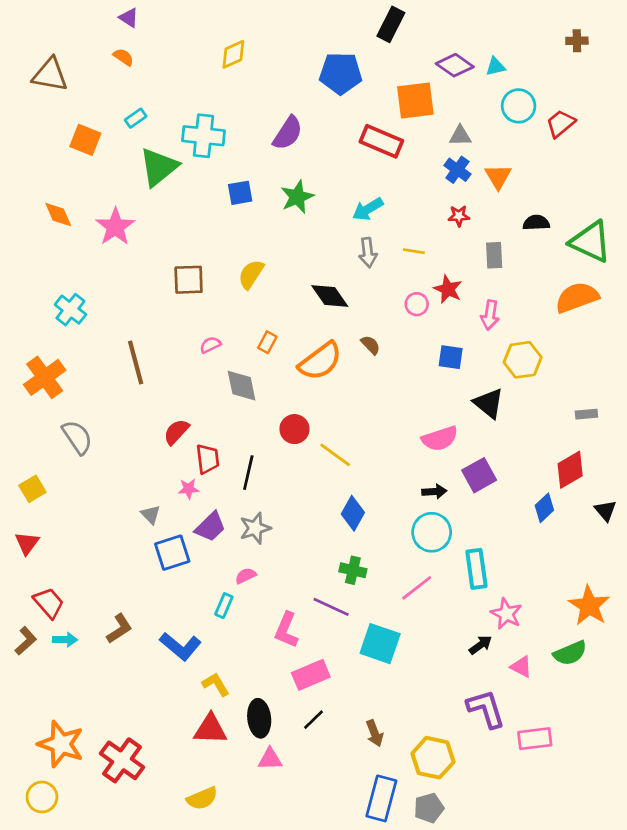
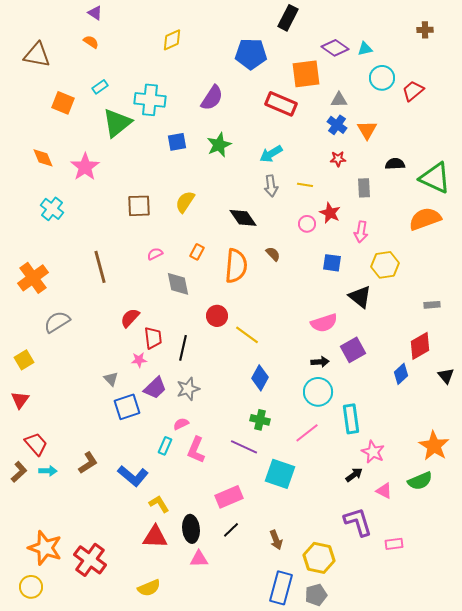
cyan cross: (70, 310) -> (52, 209), moved
orange semicircle: (320, 361) -> (236, 266), turned -48
gray semicircle: (77, 437) -> (57, 322), turned -88
pink L-shape: (286, 630) -> (196, 450), moved
pink rectangle: (535, 739) -> (394, 544), size x0.7

